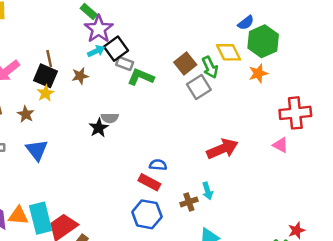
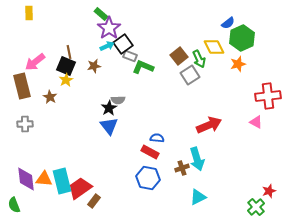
blue triangle: (37, 150) -> (109, 126), moved
cyan arrow: (207, 191) -> (197, 159), size x1.6

